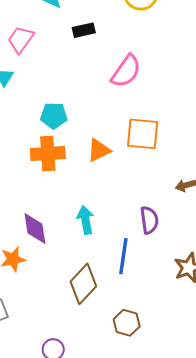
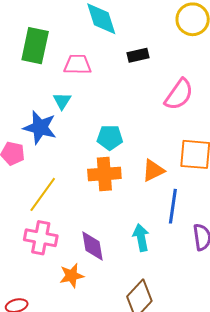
pink trapezoid: (21, 39) -> (78, 65), turned 56
blue line: (123, 256) -> (173, 206), moved

